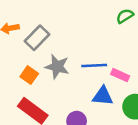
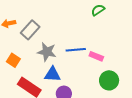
orange square: (29, 75) -> (13, 60), moved
blue triangle: (103, 96) -> (52, 74), moved

